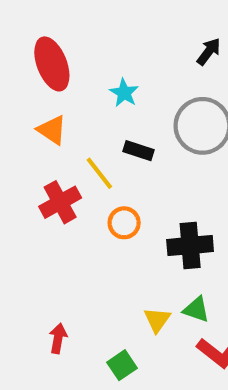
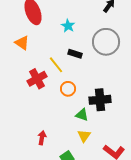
orange triangle: (52, 130) -> (22, 43), moved
green triangle: (196, 309) -> (82, 115), moved
red arrow: (58, 338) -> (42, 138), moved

